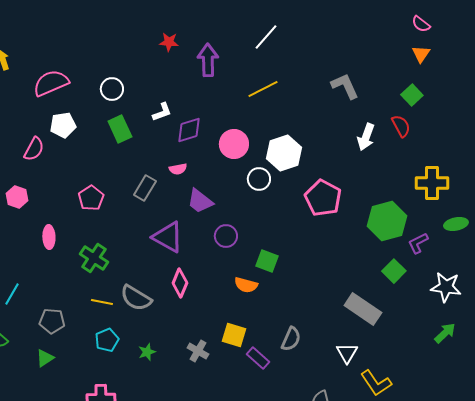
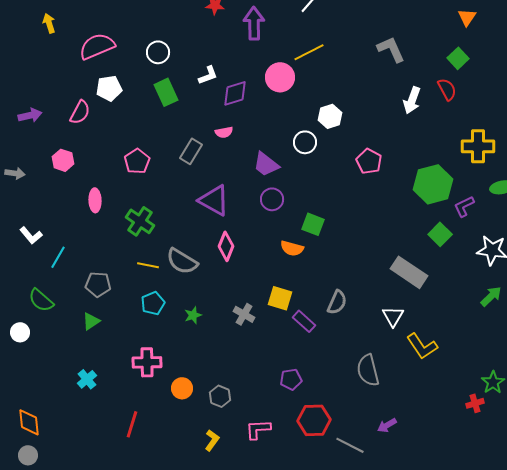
pink circle: (234, 144) -> (280, 77), moved
white hexagon: (284, 153) -> (330, 116), size x0.7
pink pentagon: (323, 198) -> (369, 161), size x0.7
purple trapezoid: (200, 201) -> (266, 164), moved

